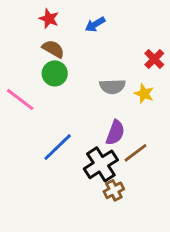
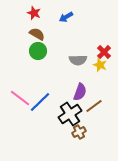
red cross: (154, 59) -> (104, 52), moved
pink line: (20, 99) -> (20, 98), moved

